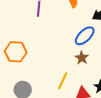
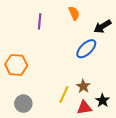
brown star: (82, 58) -> (83, 86), moved

